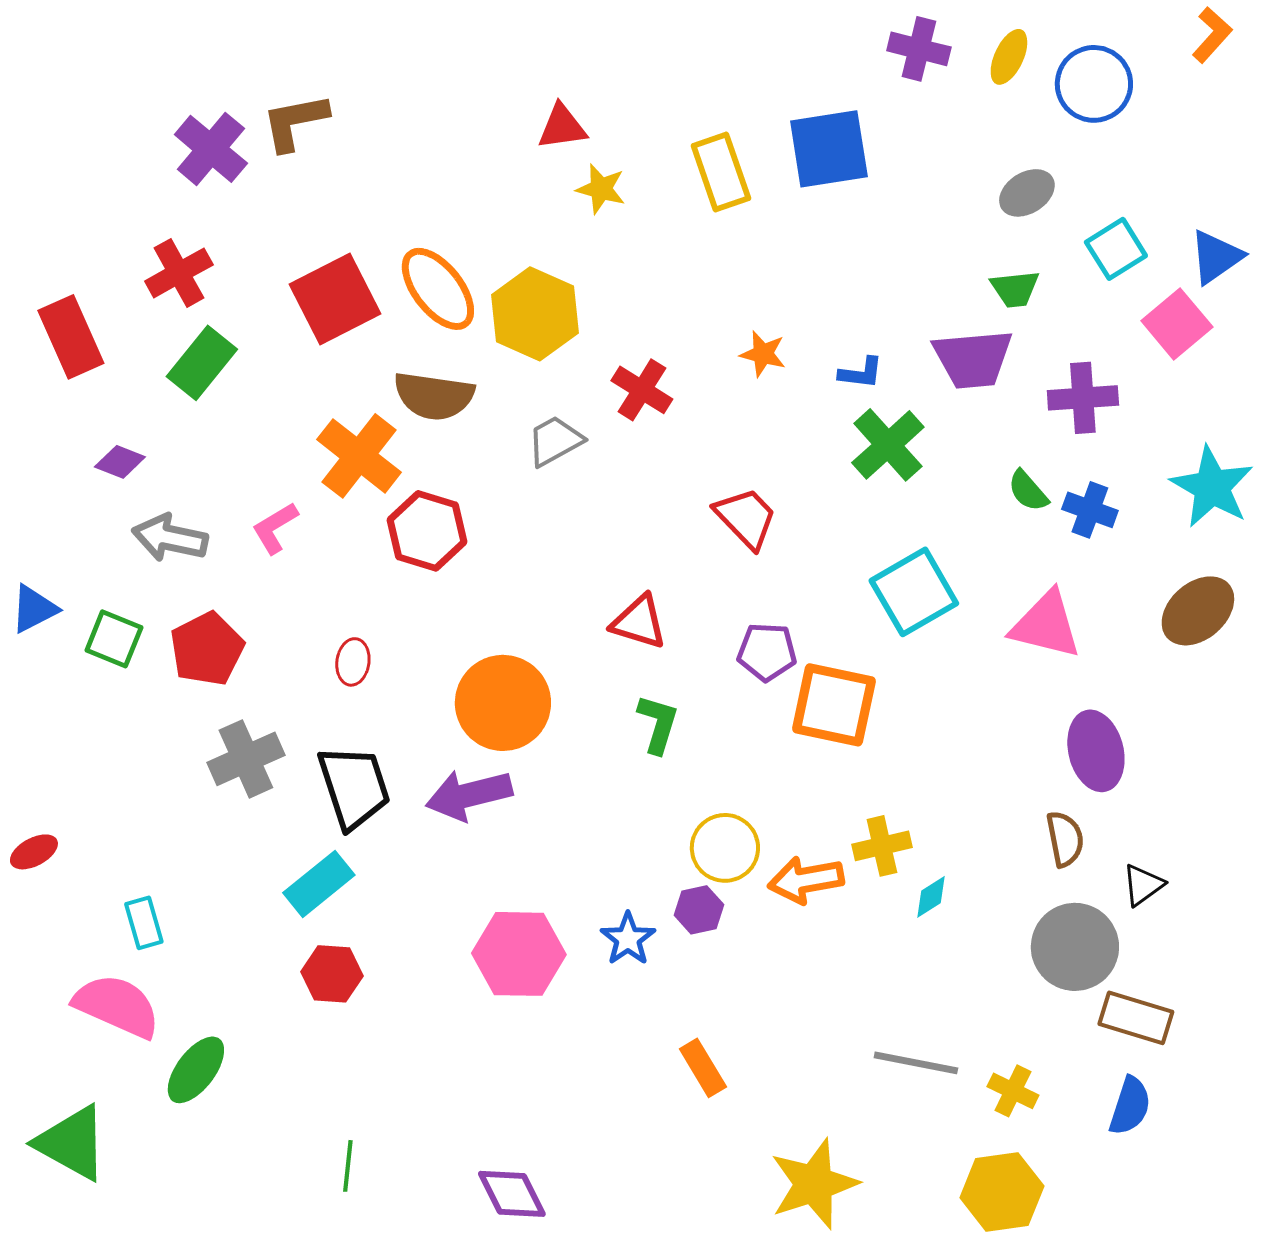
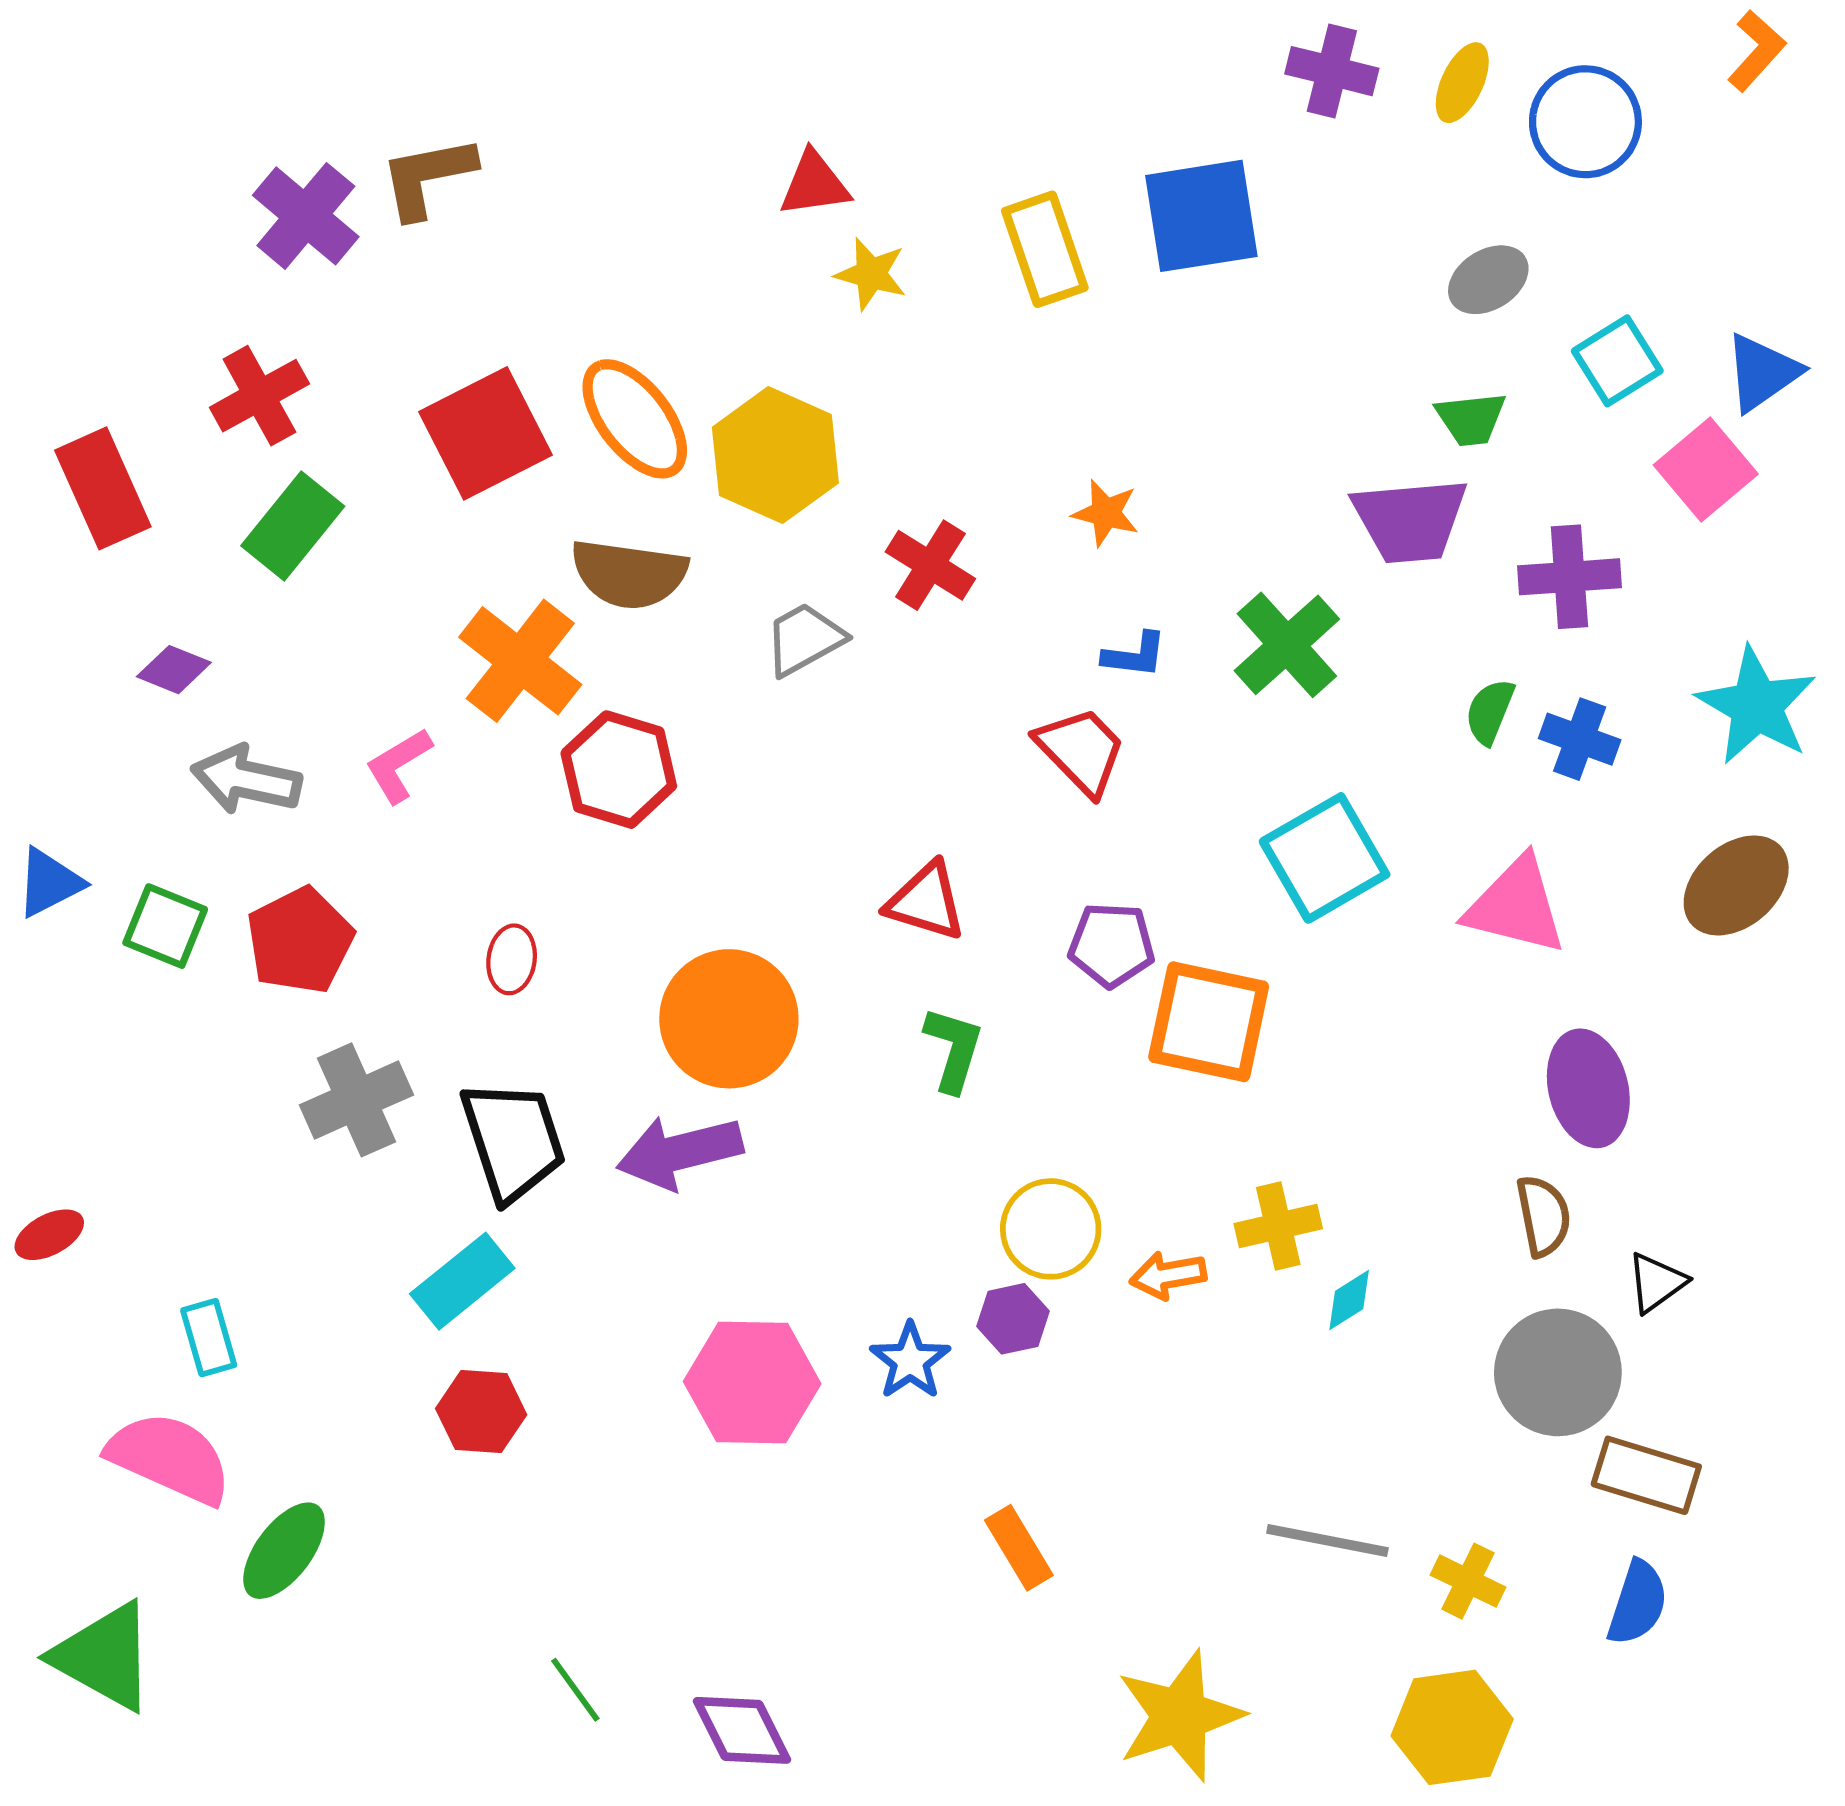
blue L-shape: (861, 373) -> (1135, 655), moved
green semicircle: (1028, 491) -> (1490, 712), turned 63
orange arrow: (806, 880) -> (1168, 1275), size x0.7
green line: (348, 1166) -> (575, 1690), moved, turned -42

